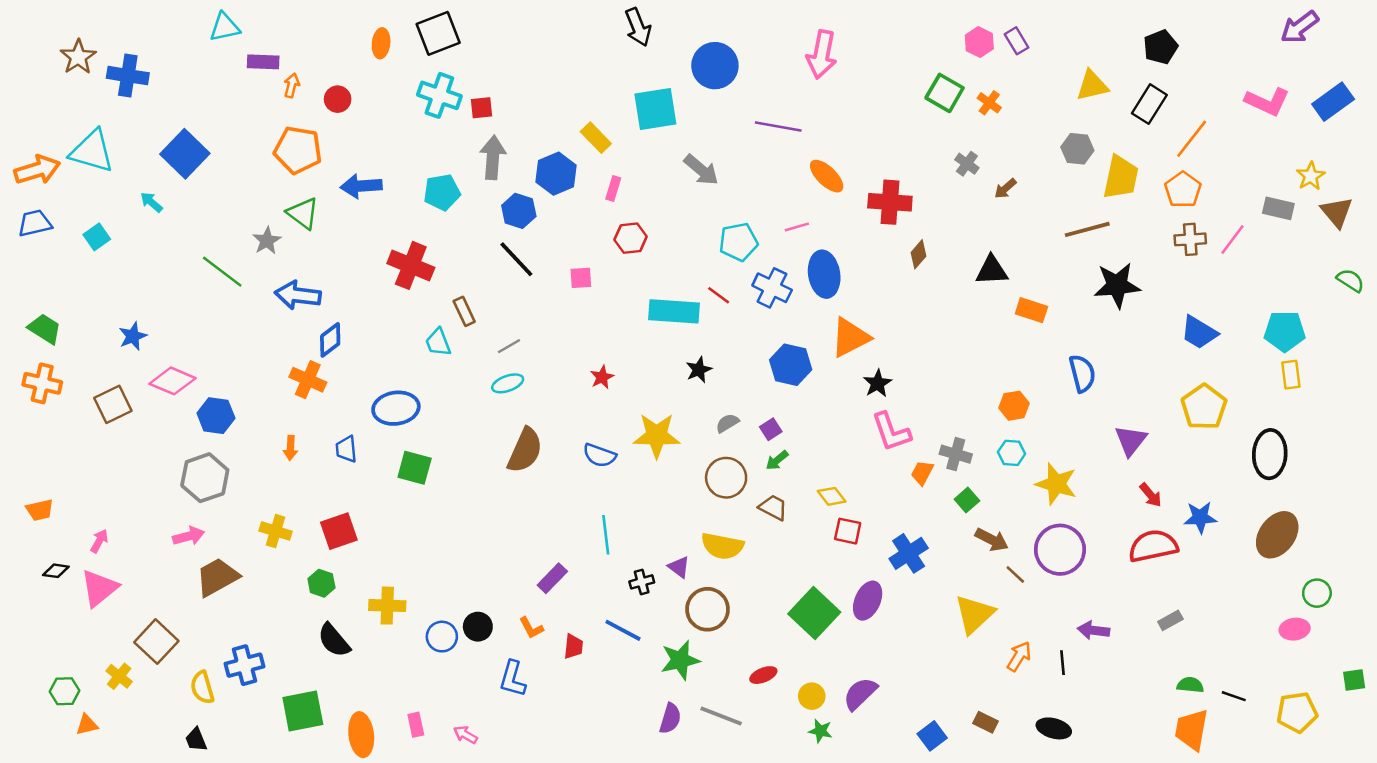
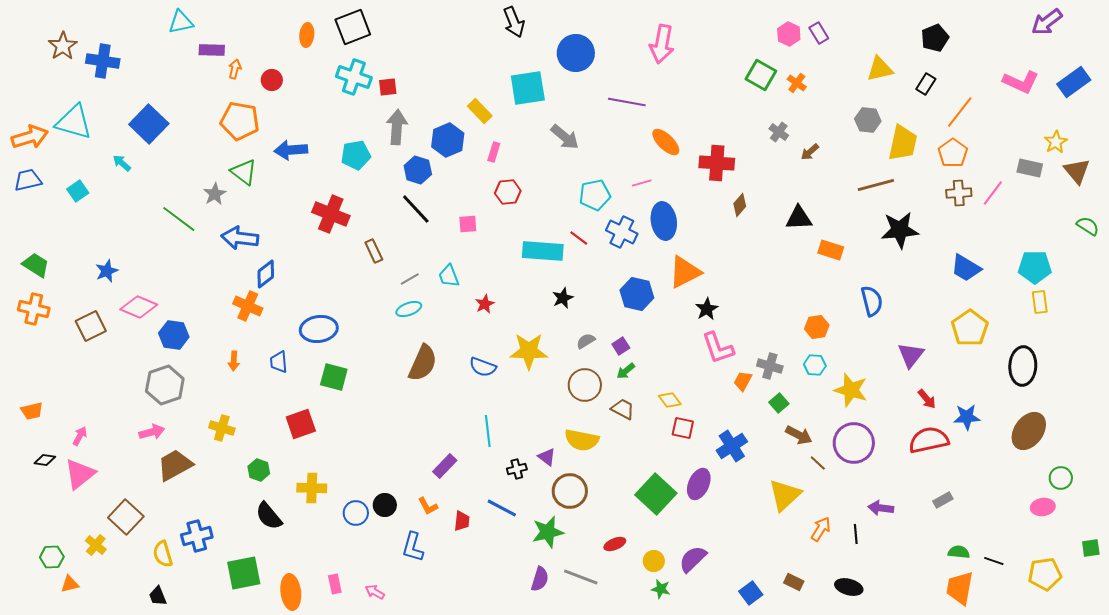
black rectangle: (1149, 104) -> (926, 84), size x0.7
cyan trapezoid: (438, 342) -> (449, 276), moved
red square: (339, 531) -> (301, 424), moved

